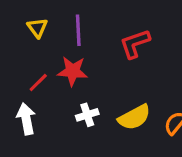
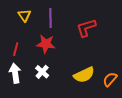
red line: (38, 83) -> (16, 49), moved, turned -32
white cross: (87, 115) -> (42, 72), moved, turned -32

